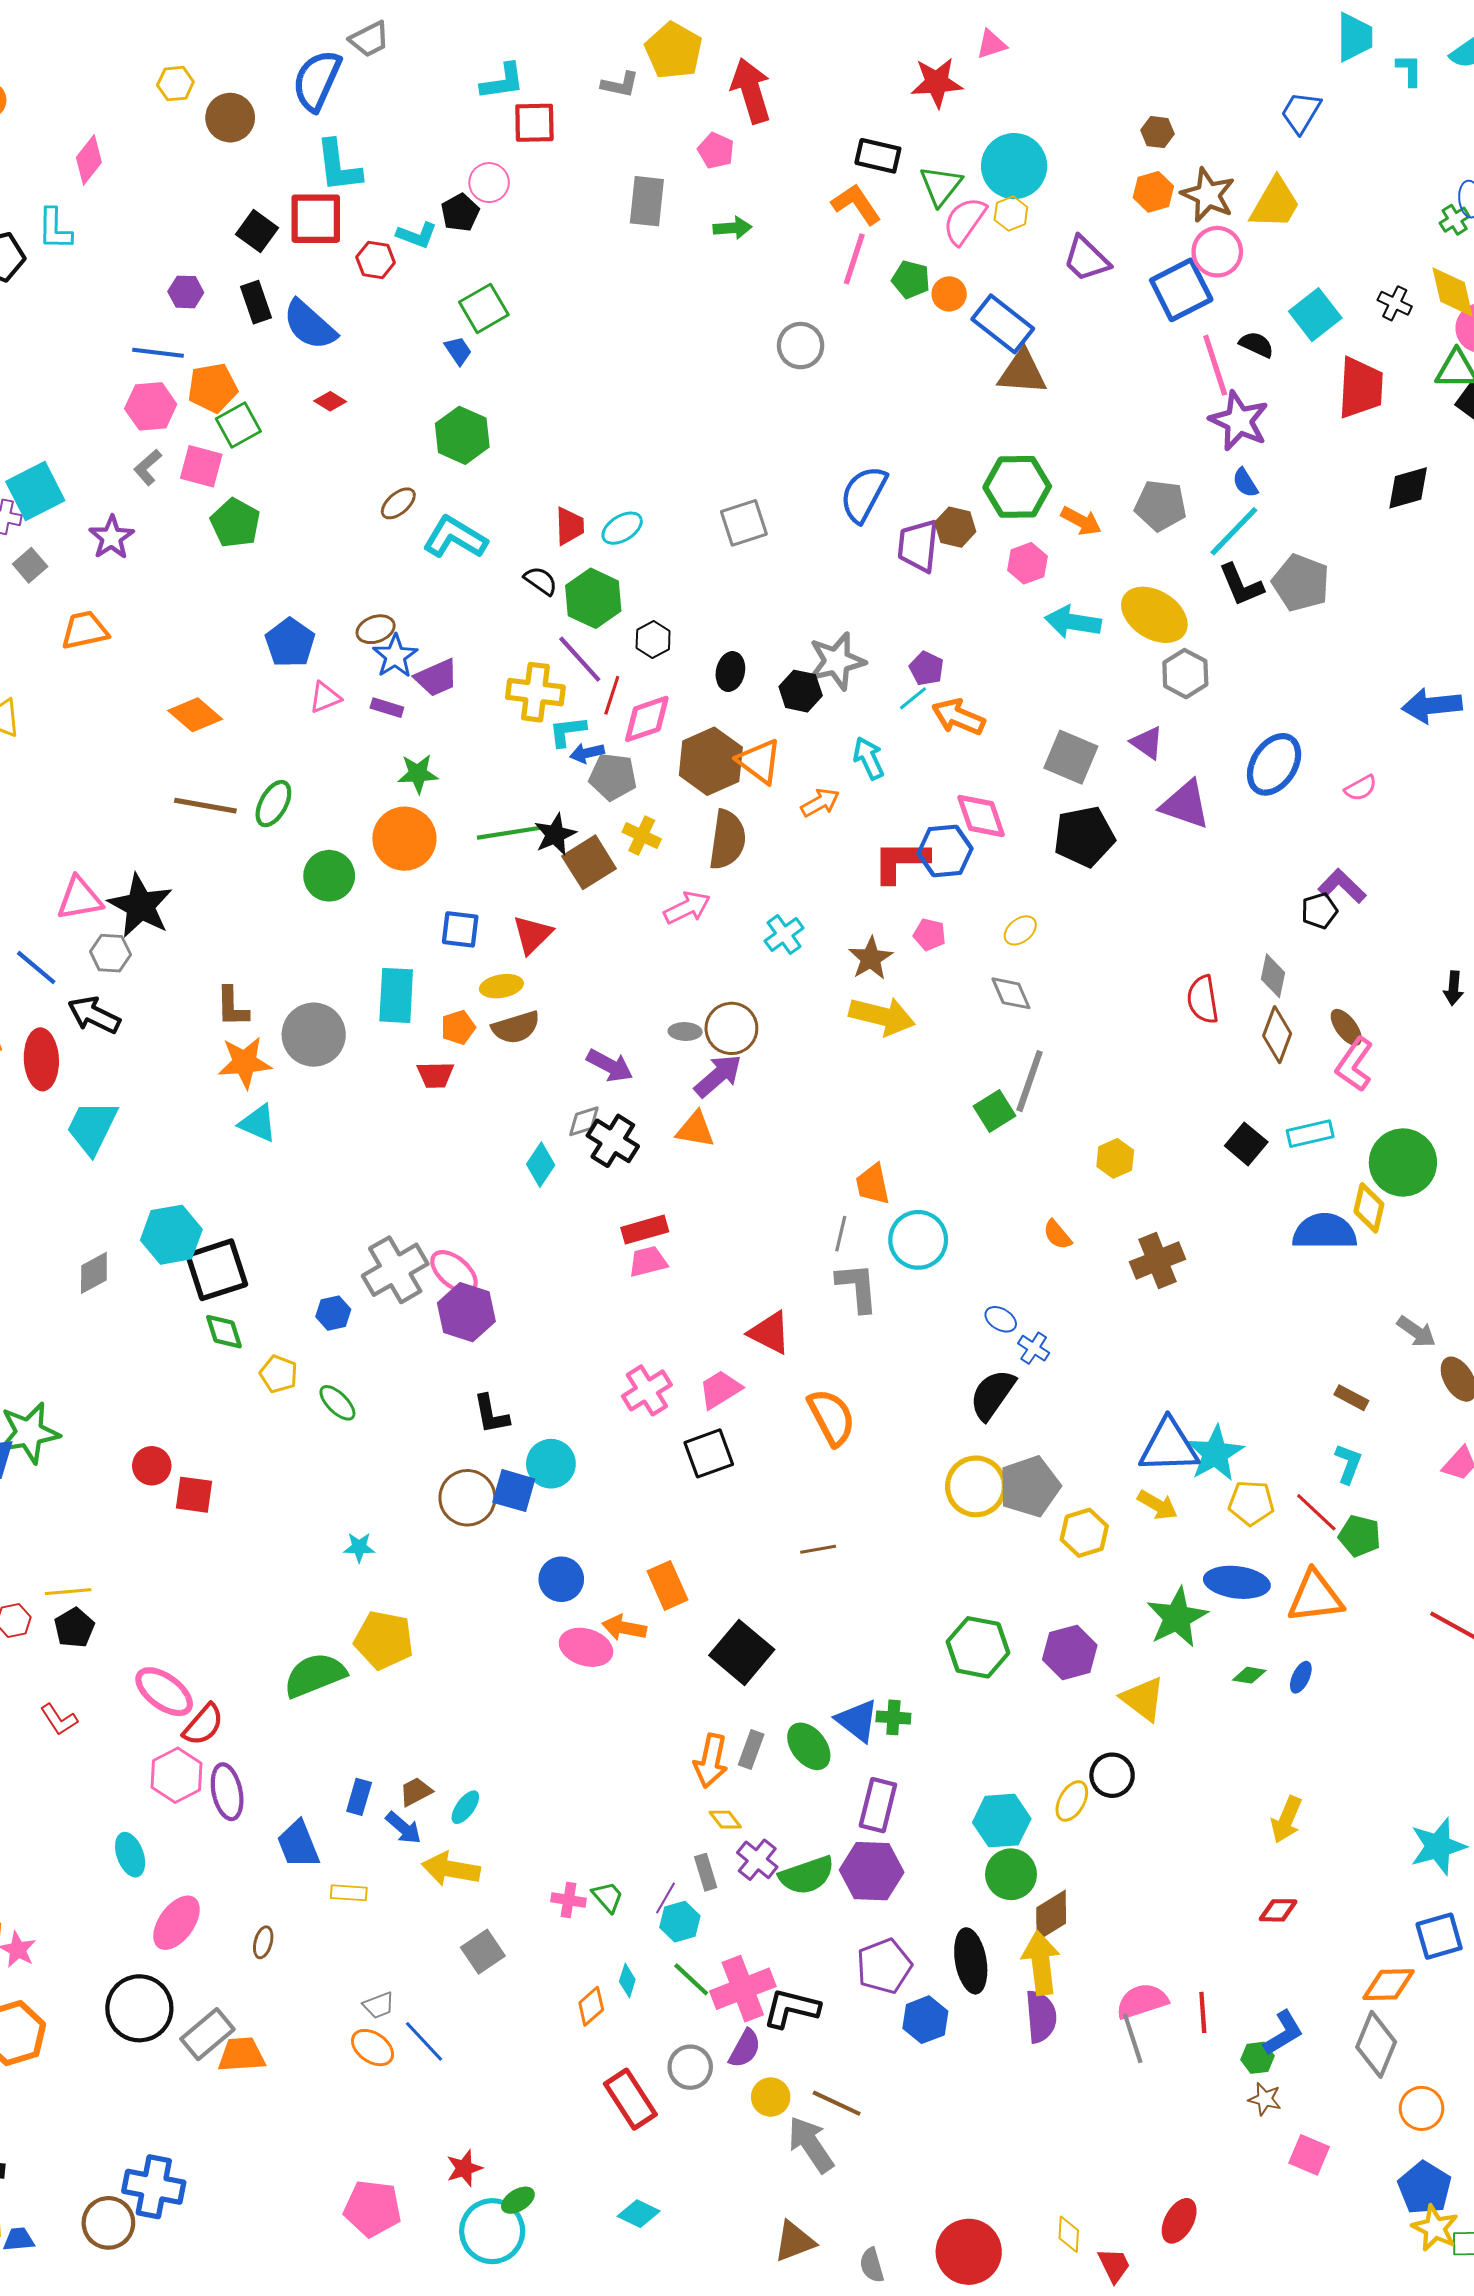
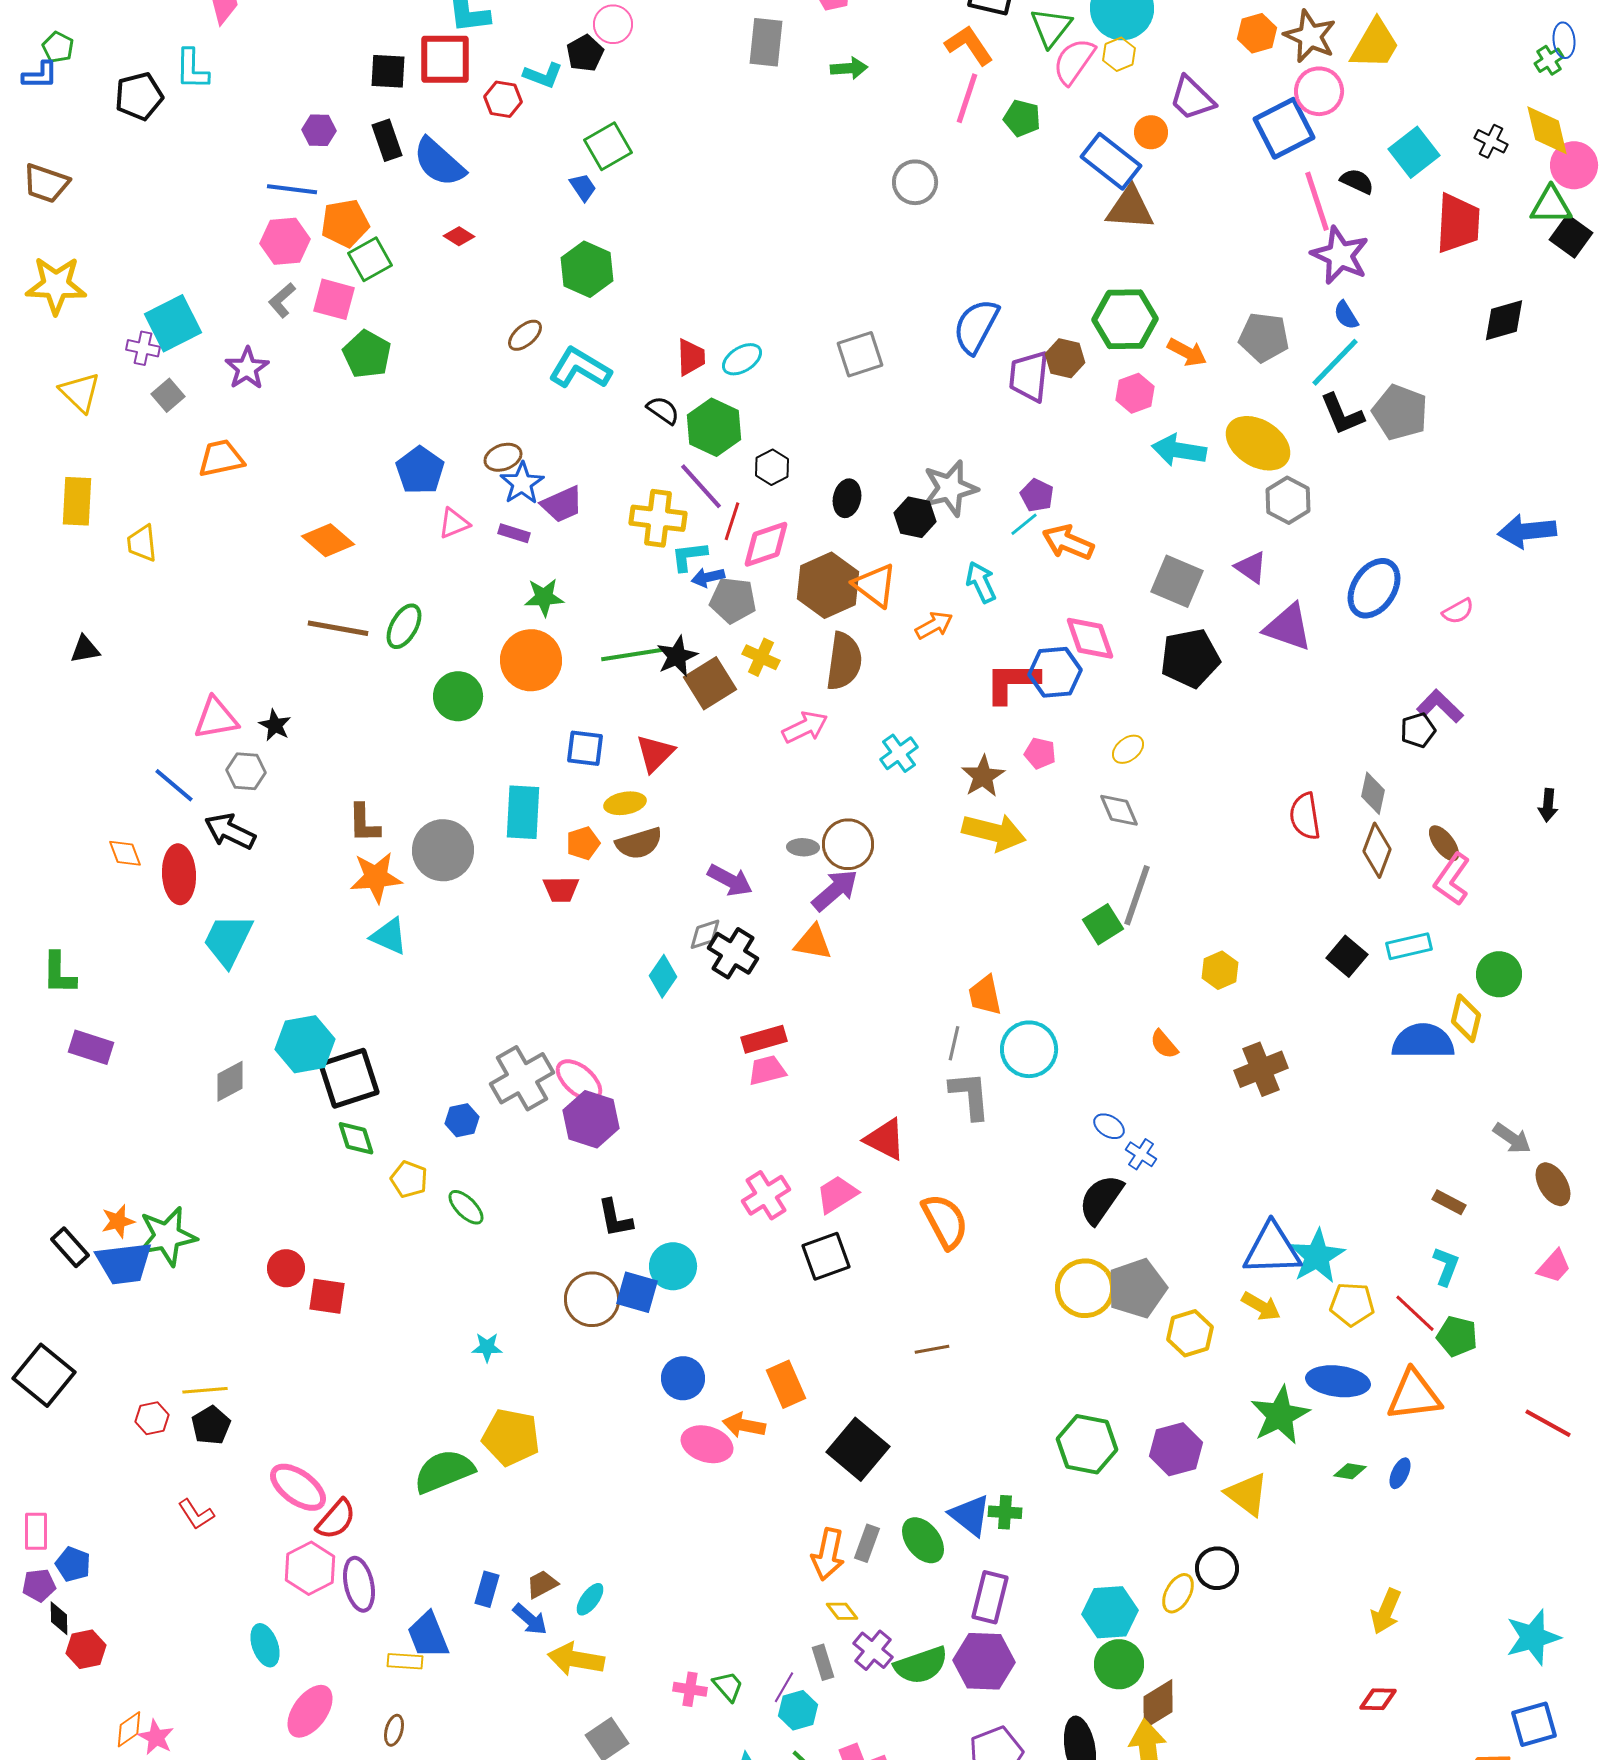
black square: (257, 231) -> (388, 71), turned -33
orange circle: (949, 294) -> (1151, 132), moved
black star: (140, 906) -> (275, 725), size x0.5
green circle: (1403, 1163) -> (1499, 974), size x0.7
yellow rectangle: (349, 1893) -> (405, 1661), moved

